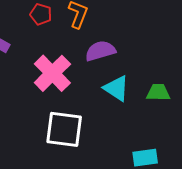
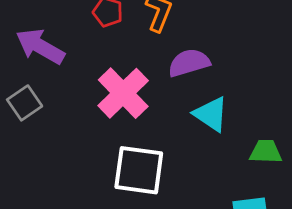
green trapezoid: (158, 92) -> (266, 152), moved

